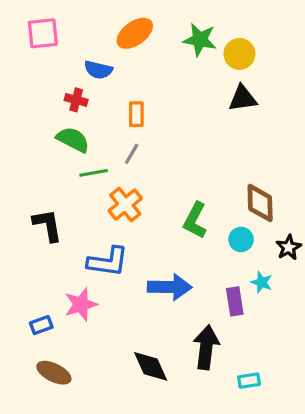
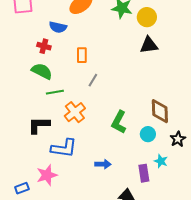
gray line: (132, 154) -> (93, 80), moved
black L-shape: (48, 225) -> (39, 125), moved, turned -80
blue arrow: (170, 287) -> (103, 164), size x0.6

